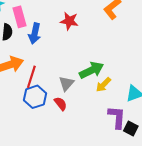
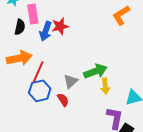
red star: (69, 21) -> (60, 26), moved, turned -30
yellow arrow: (103, 85) -> (105, 86), turned -56

